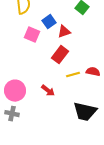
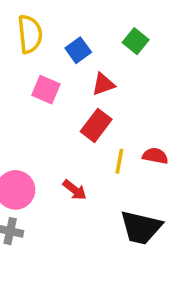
blue square: (49, 22) -> (78, 50), moved
yellow line: (73, 75) -> (119, 161), turned -64

